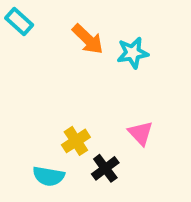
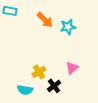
cyan rectangle: (19, 22) -> (10, 11), turned -32
pink triangle: (141, 133) -> (72, 68), turned 32

